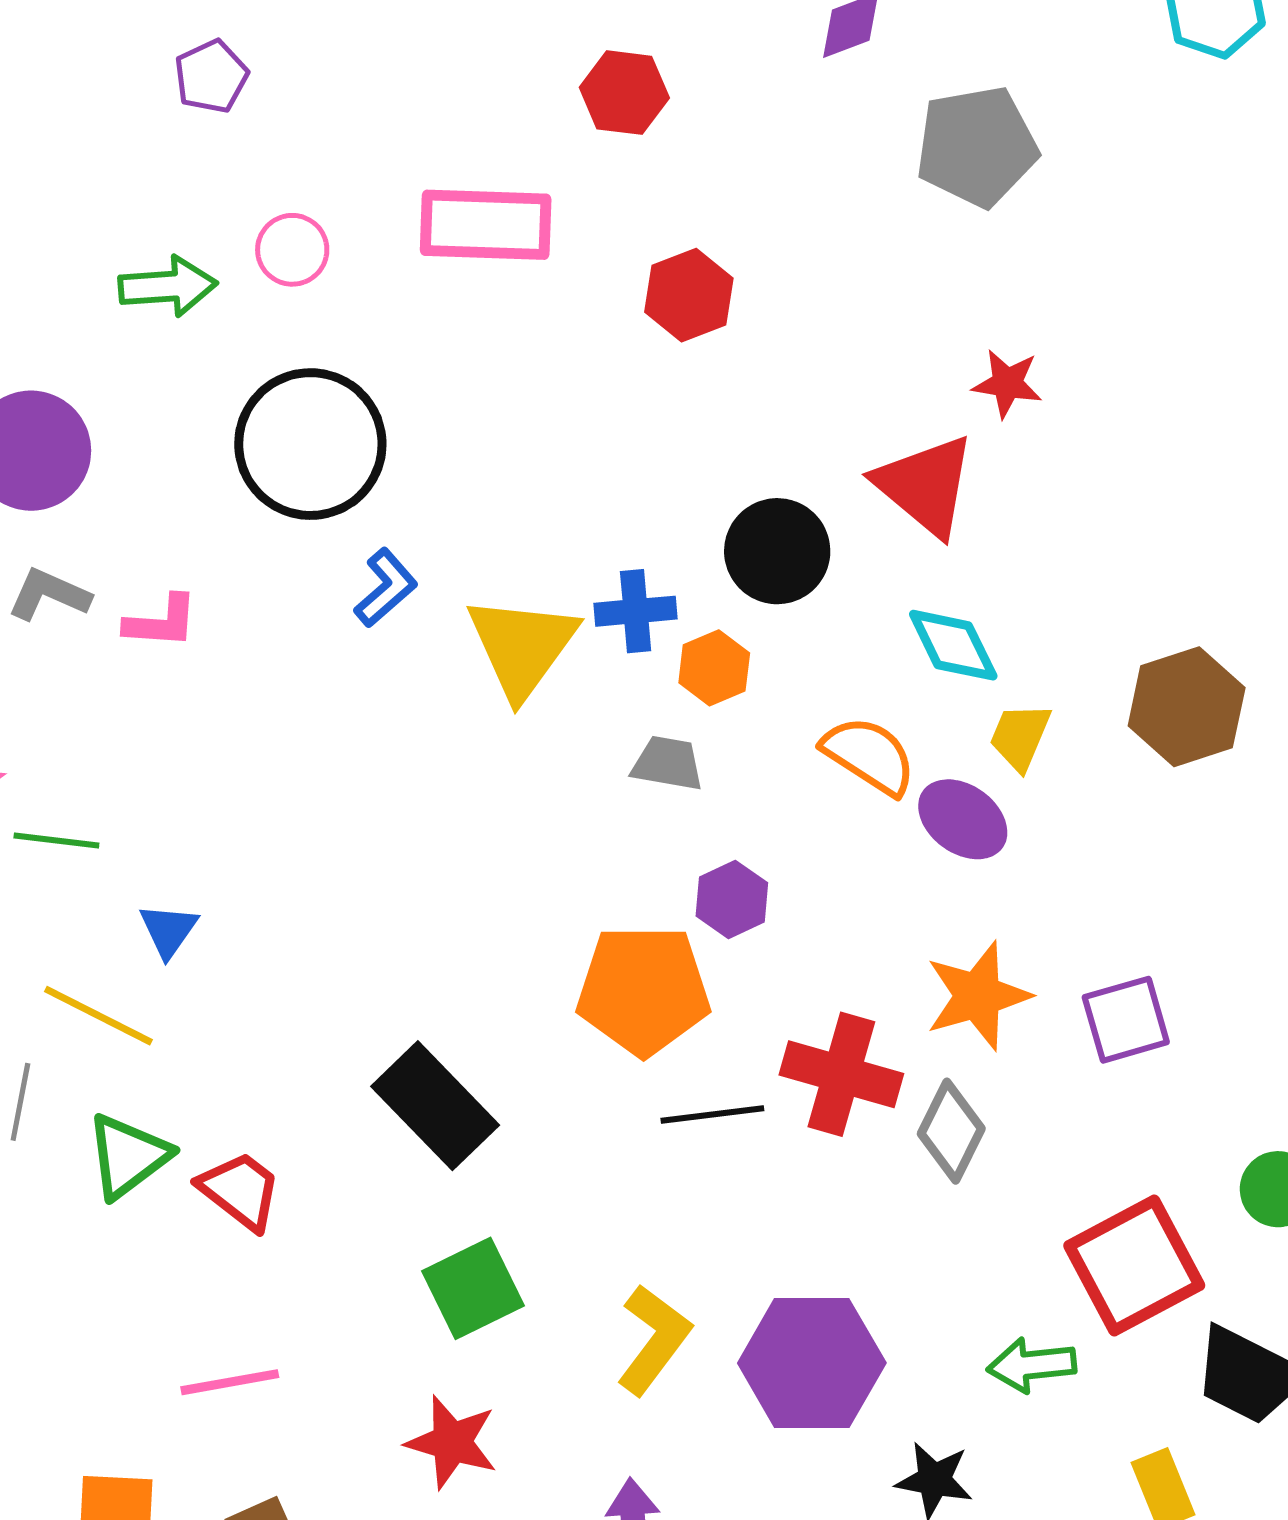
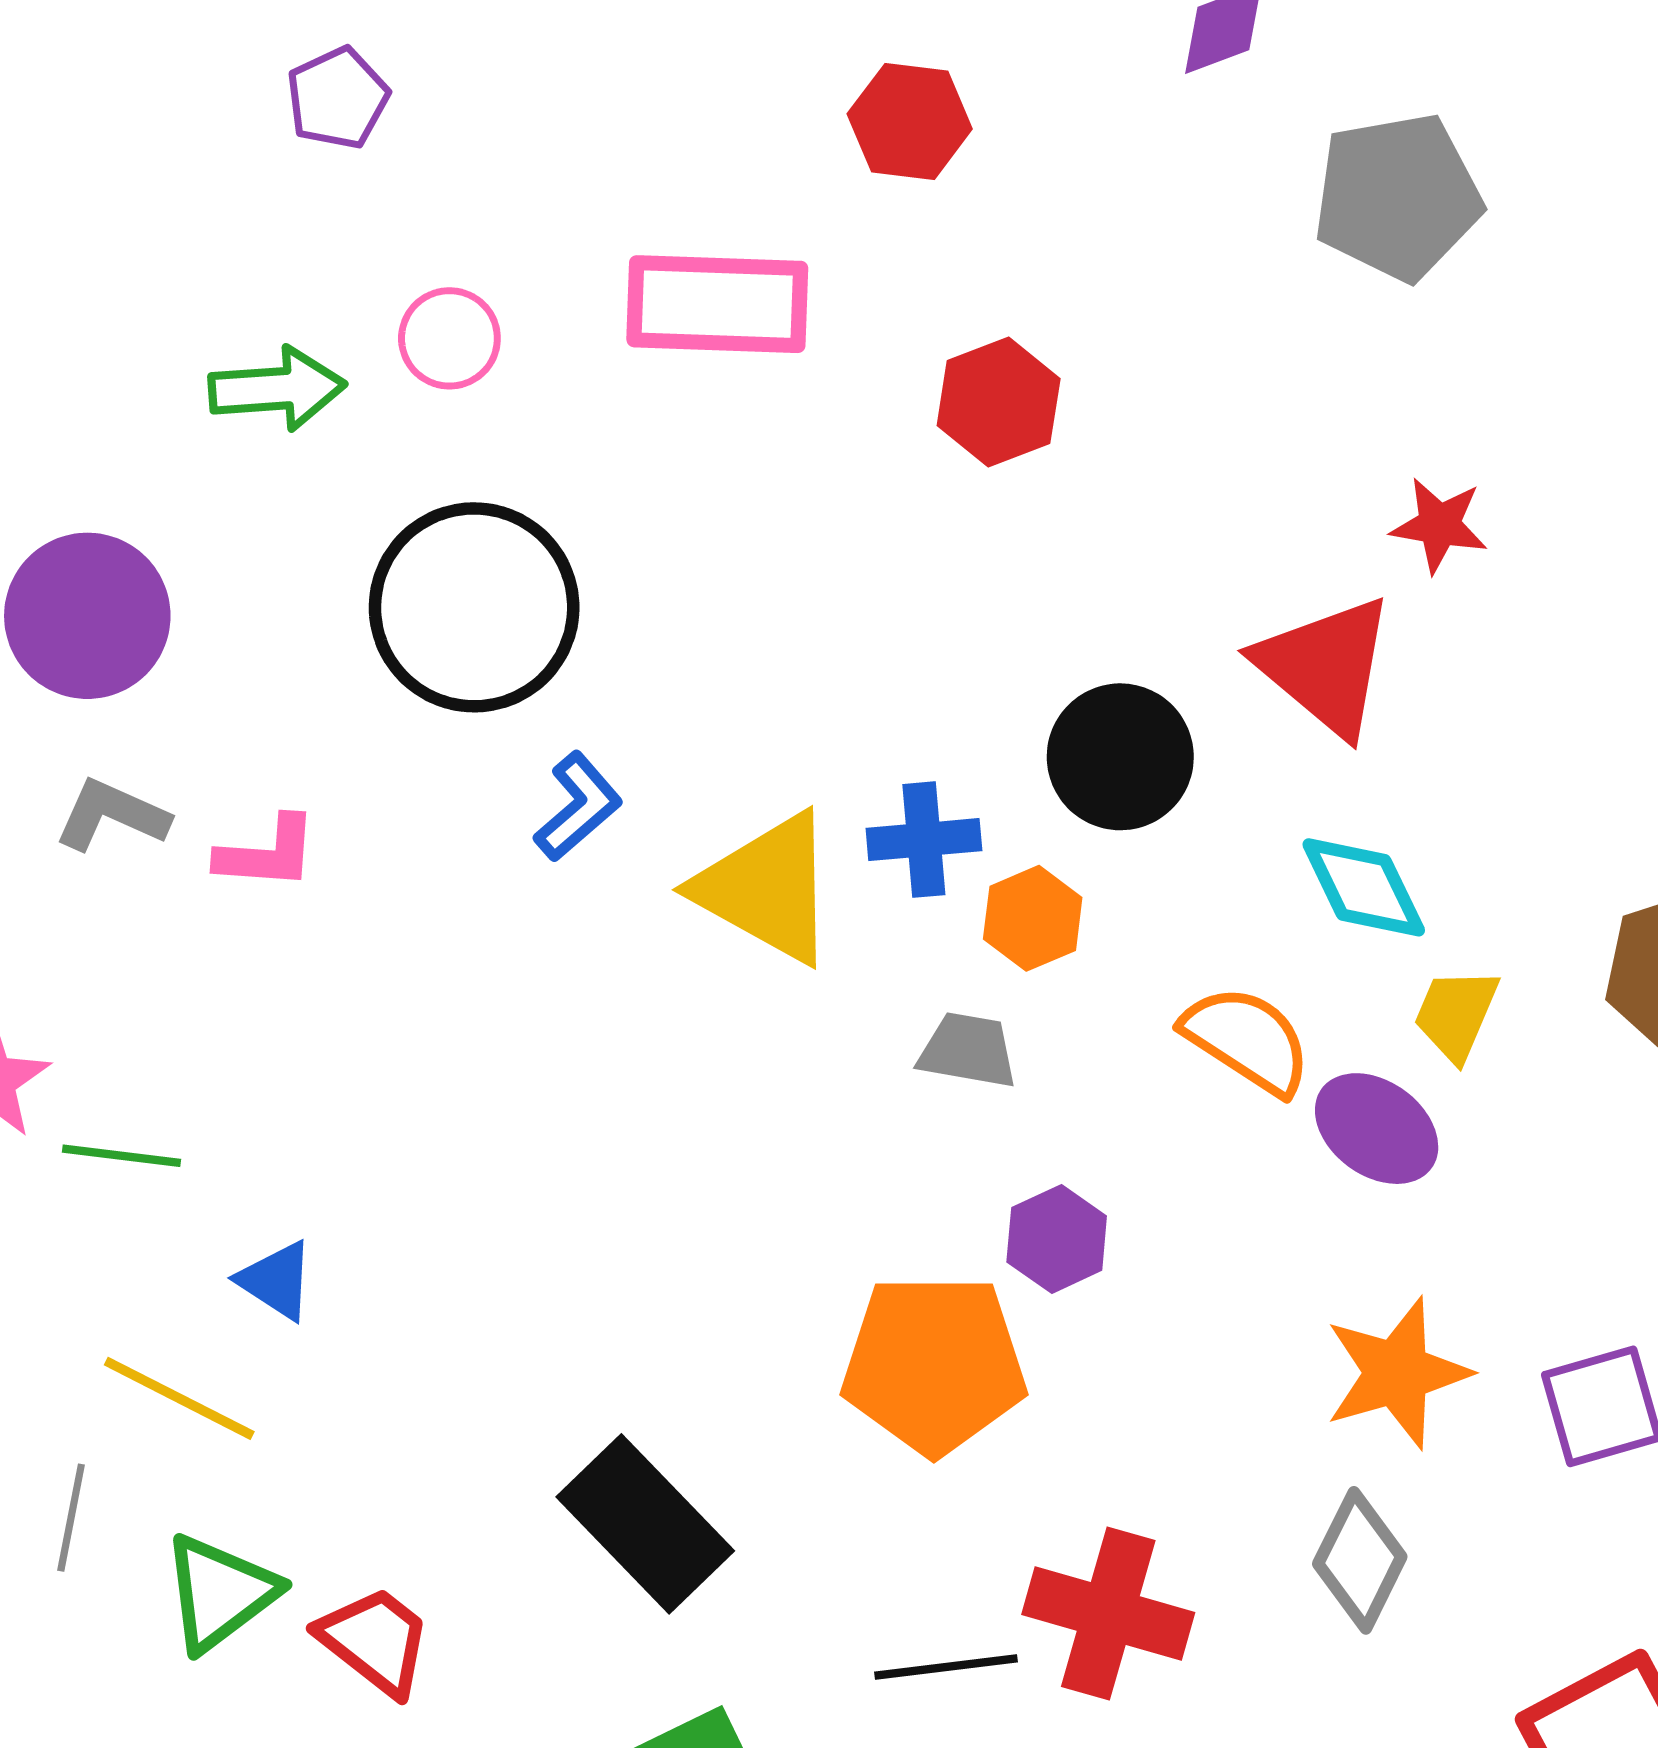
yellow triangle: (522, 646) -> (767, 888), turned -37
blue triangle: (168, 930) -> (276, 1280), turned -32
red cross: (841, 1074) -> (1108, 1614), moved
black line: (712, 1115) -> (946, 1667), moved

